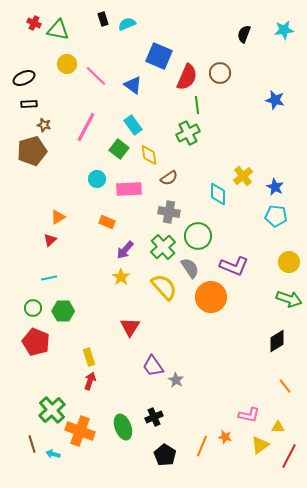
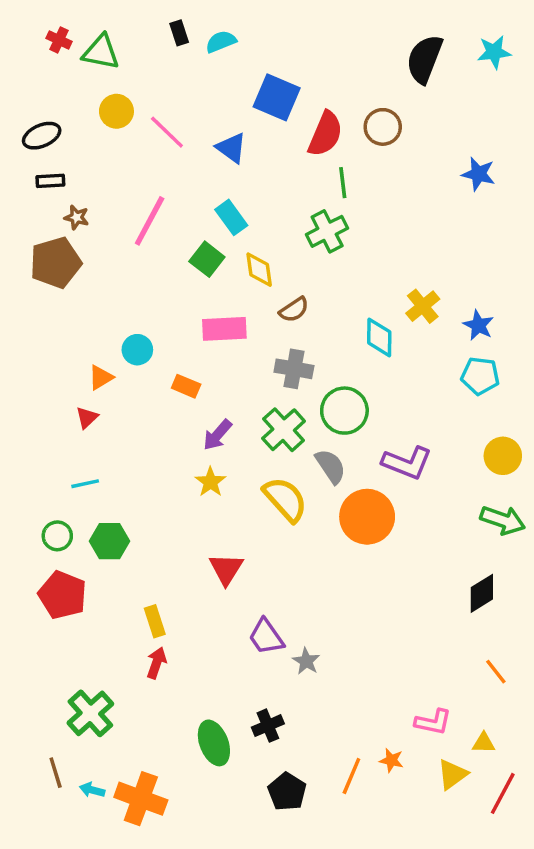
black semicircle: (244, 34) -> (424, 59), size x1.6
cyan circle: (97, 179) -> (137, 350), moved
orange cross: (80, 431) -> (141, 799), moved

